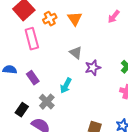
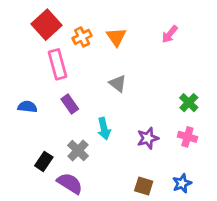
purple star: (93, 68) -> (148, 138), moved
purple rectangle: (33, 78) -> (70, 104), moved
cyan arrow: (66, 86) -> (104, 129), turned -42

